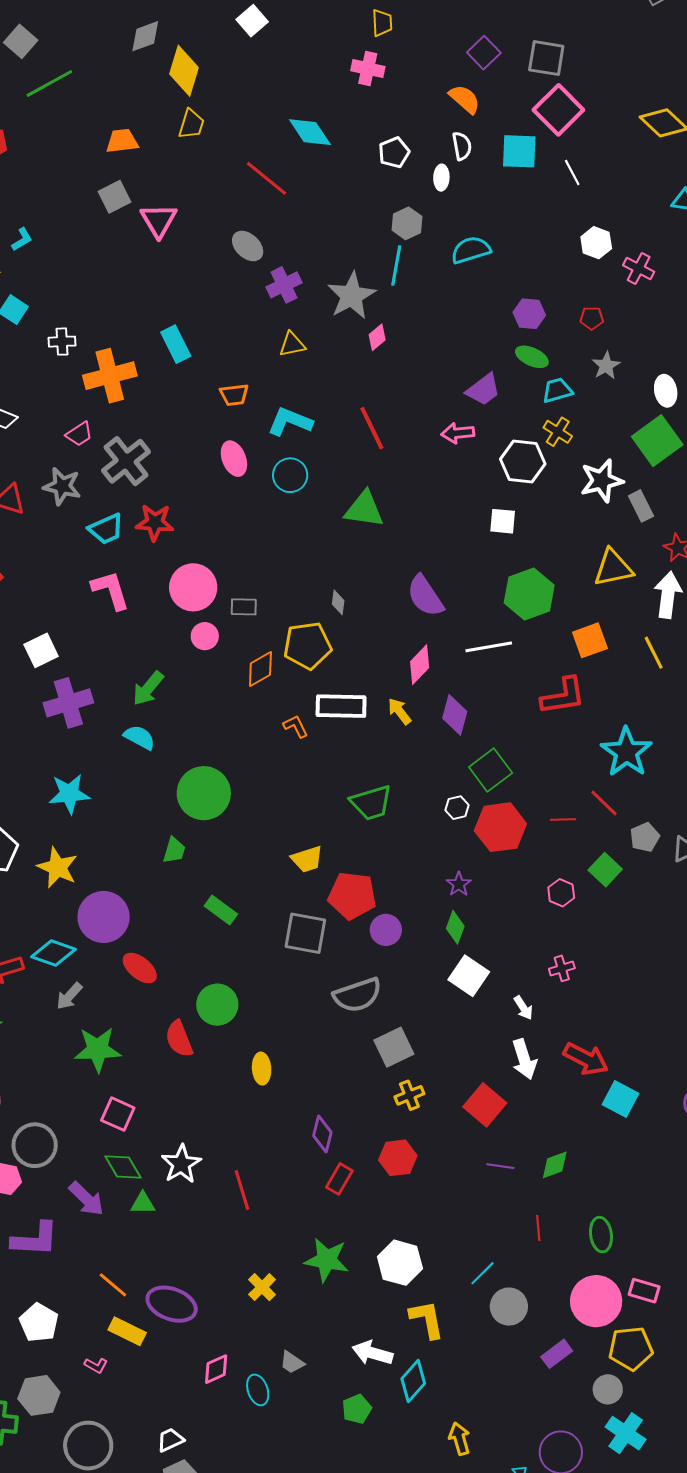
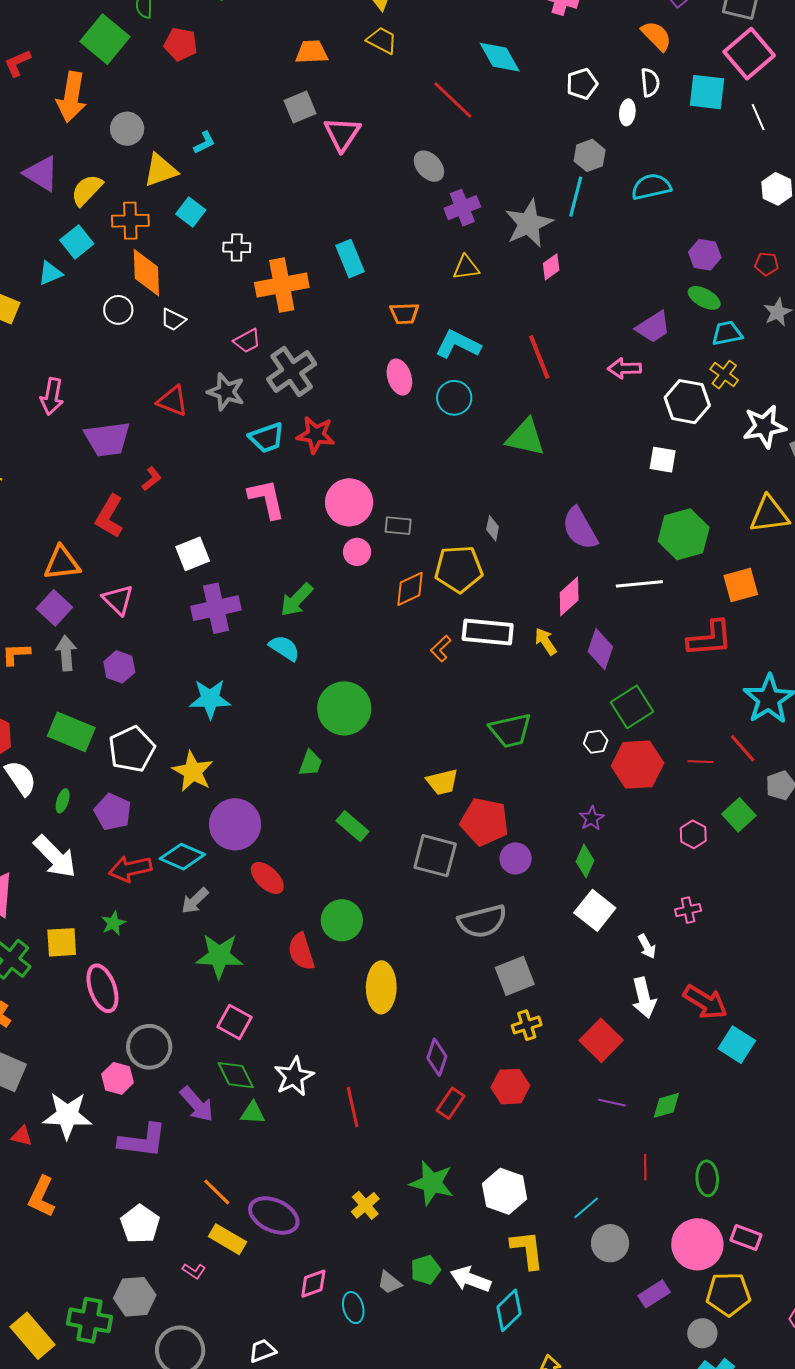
yellow trapezoid: (191, 124) -> (382, 40), turned -84
orange L-shape: (296, 726) -> (441, 649), turned -112
yellow ellipse: (262, 1069) -> (381, 987), size x1.6
green pentagon: (357, 1409) -> (426, 1270), moved

